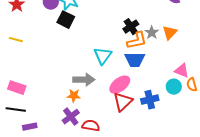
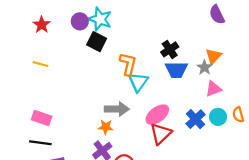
gray star: (152, 33) -> (205, 67), moved
orange L-shape: (137, 41) -> (128, 64), moved, turned -65
blue trapezoid: (135, 60) -> (176, 70), moved
pink triangle: (182, 71) -> (214, 89), moved, turned -42
blue cross: (150, 100) -> (196, 119), moved, turned -30

